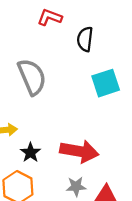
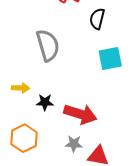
black star: (30, 153) -> (45, 102), moved, turned 30

